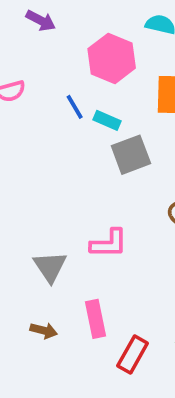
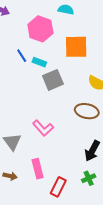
pink L-shape: (109, 244) -> (43, 128), turned 50

